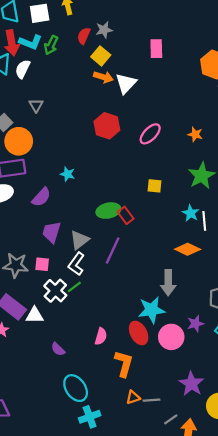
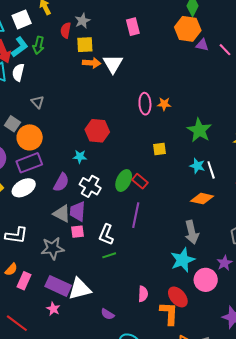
cyan L-shape: (30, 42) -> (20, 47), turned -45
yellow square: (101, 56) -> (85, 45), turned -30
red hexagon: (107, 126) -> (97, 131), moved
pink ellipse: (150, 134) -> (145, 104), turned -35
orange star: (195, 134) -> (164, 104), moved
green ellipse: (108, 211) -> (124, 181), turned -40
gray triangle: (79, 240) -> (62, 214), moved, turned -42
pink square: (42, 264) -> (77, 232), moved
green line: (74, 287) -> (109, 255), turned 32
white cross: (55, 291) -> (90, 186), moved
white triangle: (35, 315) -> (80, 289), size x1.4
red ellipse: (139, 333) -> (178, 297), moved

